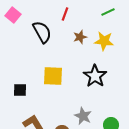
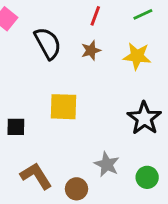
red line: (65, 14) -> (95, 16), moved
brown star: (80, 37) -> (91, 50), moved
black star: (95, 76) -> (144, 118), moved

